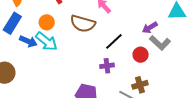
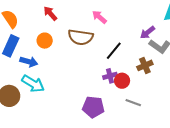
cyan arrow: (46, 41) -> (33, 84), moved
red circle: (141, 55) -> (122, 81), moved
brown cross: (140, 85) -> (145, 65), moved

